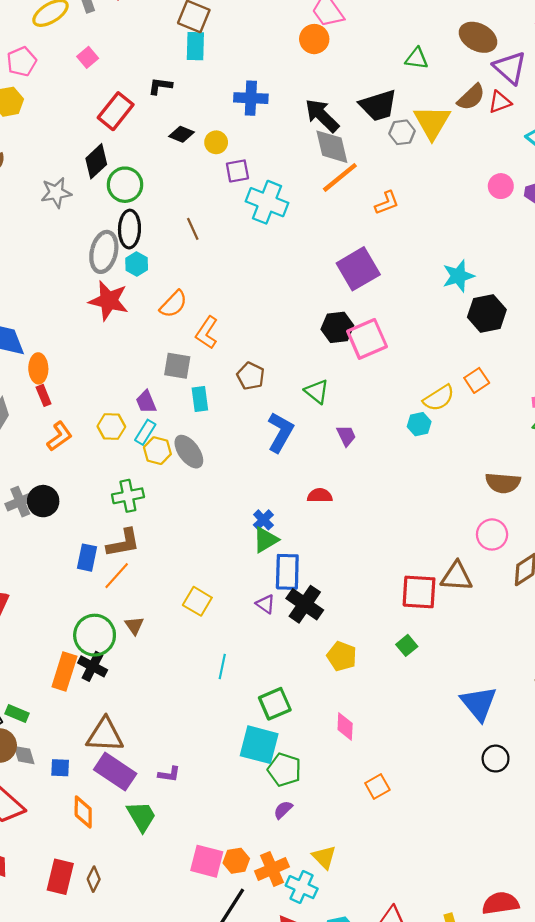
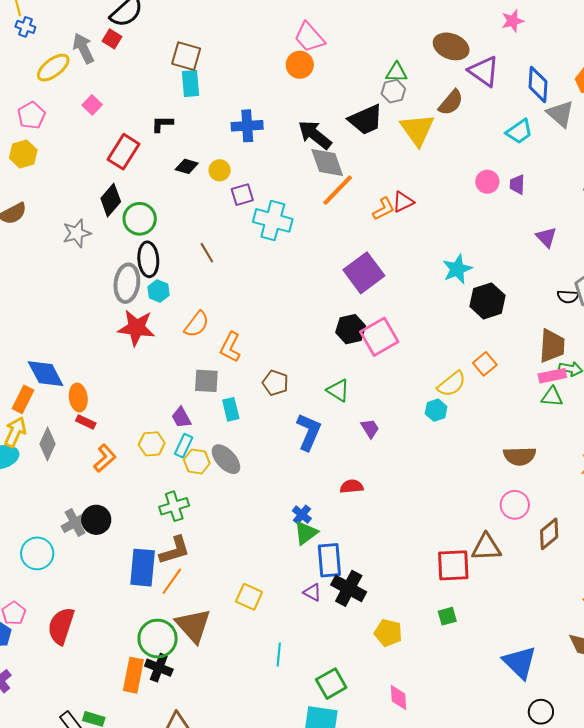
red triangle: (500, 102) -> (403, 202), moved
gray hexagon: (402, 132) -> (393, 91), moved
red rectangle: (44, 395) -> (86, 422), turned -36
blue rectangle: (87, 558) -> (143, 568), size x1.5
brown triangle: (134, 626) -> (193, 626), size x2.0
green square: (407, 645) -> (447, 616), turned 30

